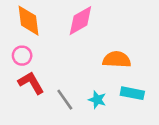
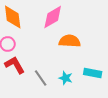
orange semicircle: (117, 59) -> (70, 41), moved

